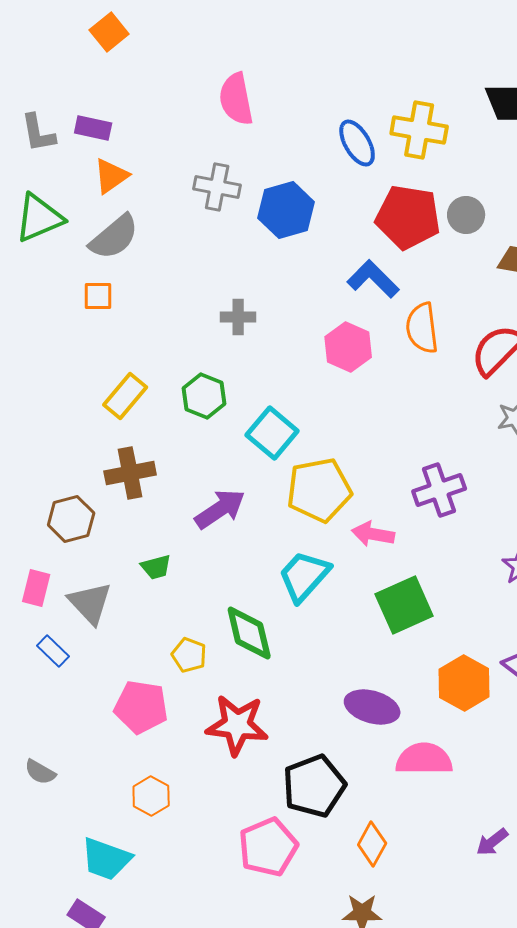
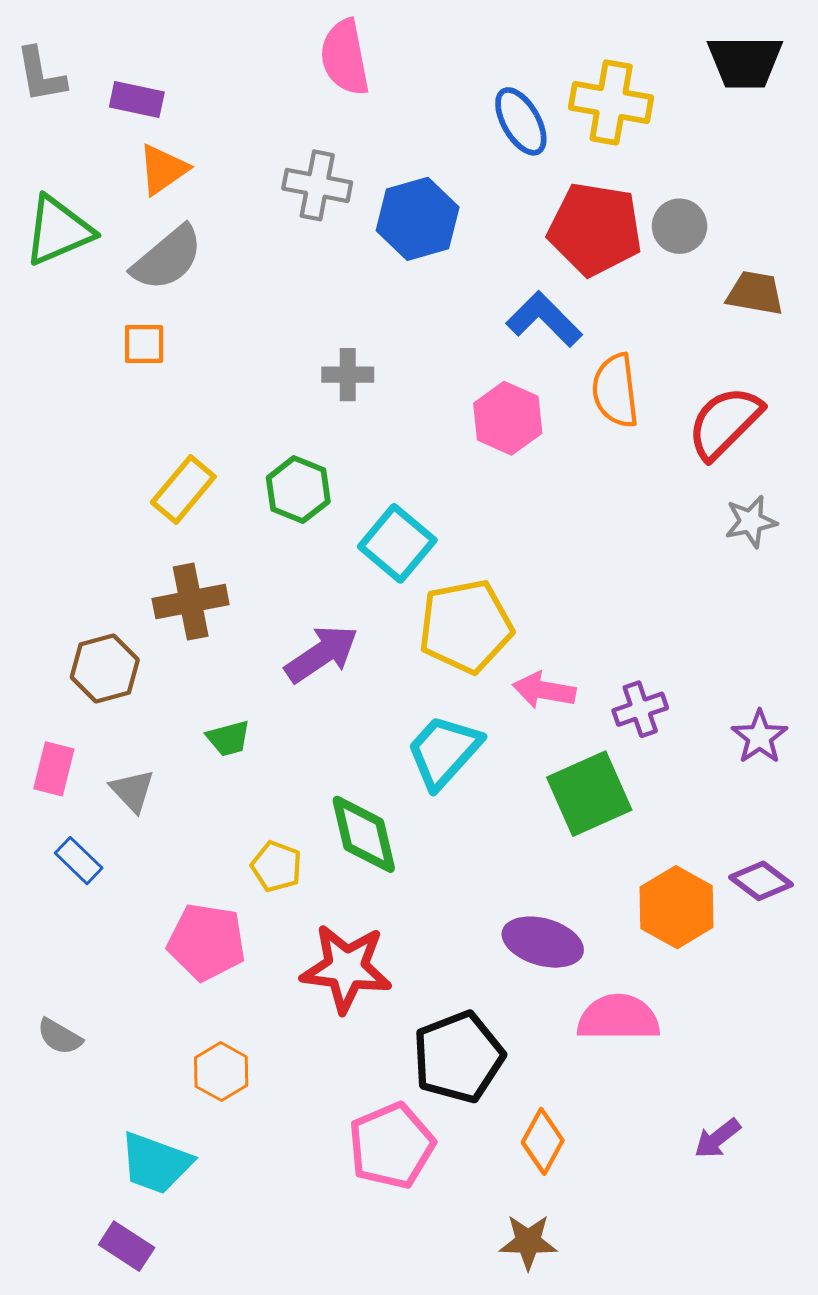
gray L-shape: (38, 133) -> (41, 75), moved
purple cross: (439, 490) -> (640, 709), moved, size x0.7
gray triangle: (90, 603) -> (132, 791), size x0.7

